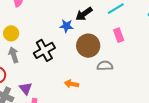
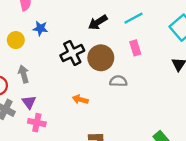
blue star: (66, 26) -> (40, 28), moved
black cross: (44, 50) -> (72, 53), moved
gray arrow: (14, 55) -> (24, 74), moved

